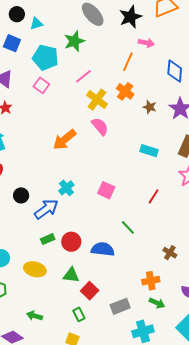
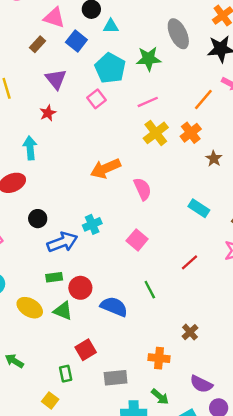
pink semicircle: (100, 126) -> (142, 189), moved
green triangle: (71, 275) -> (63, 311), moved
green arrow: (157, 303) -> (160, 397), moved

